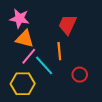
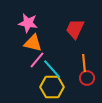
orange line: (59, 51) -> (84, 63), moved
yellow hexagon: (23, 84) -> (52, 87), moved

